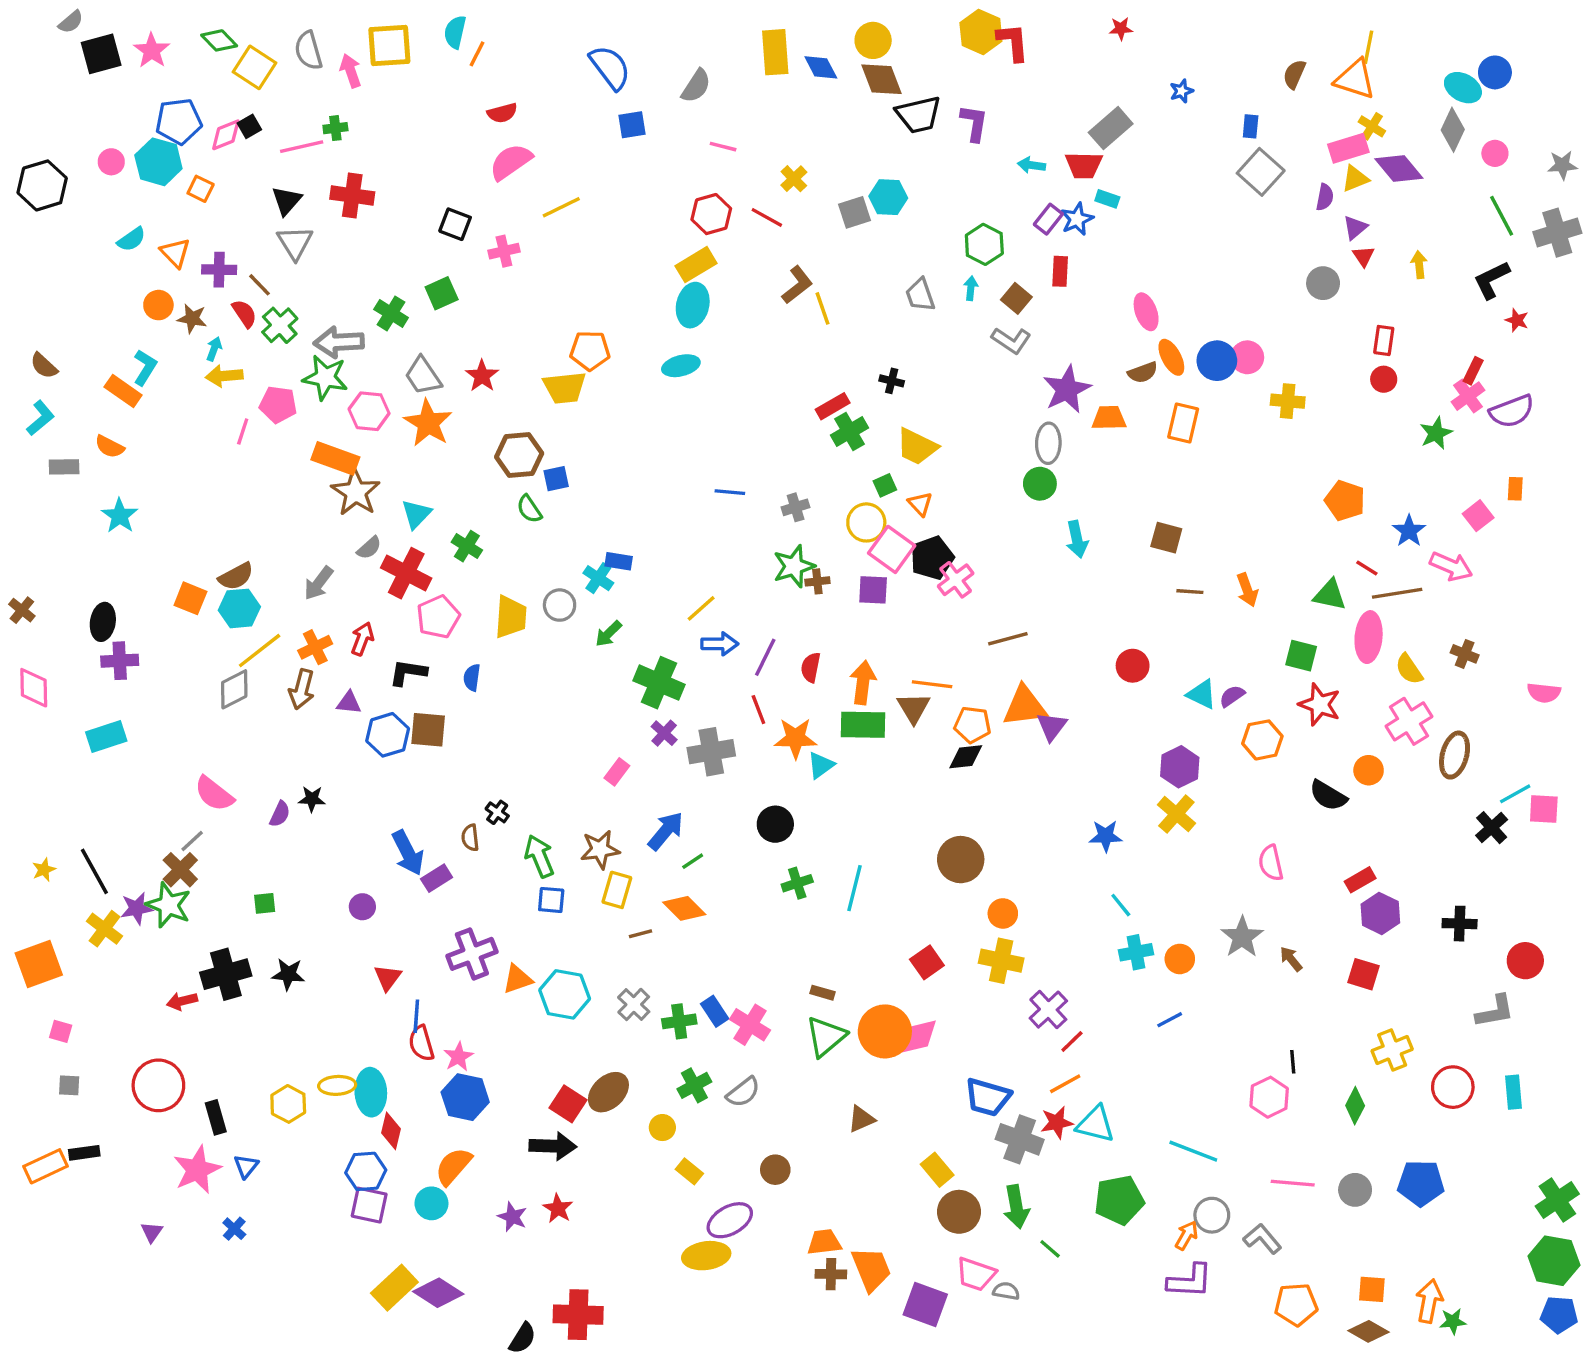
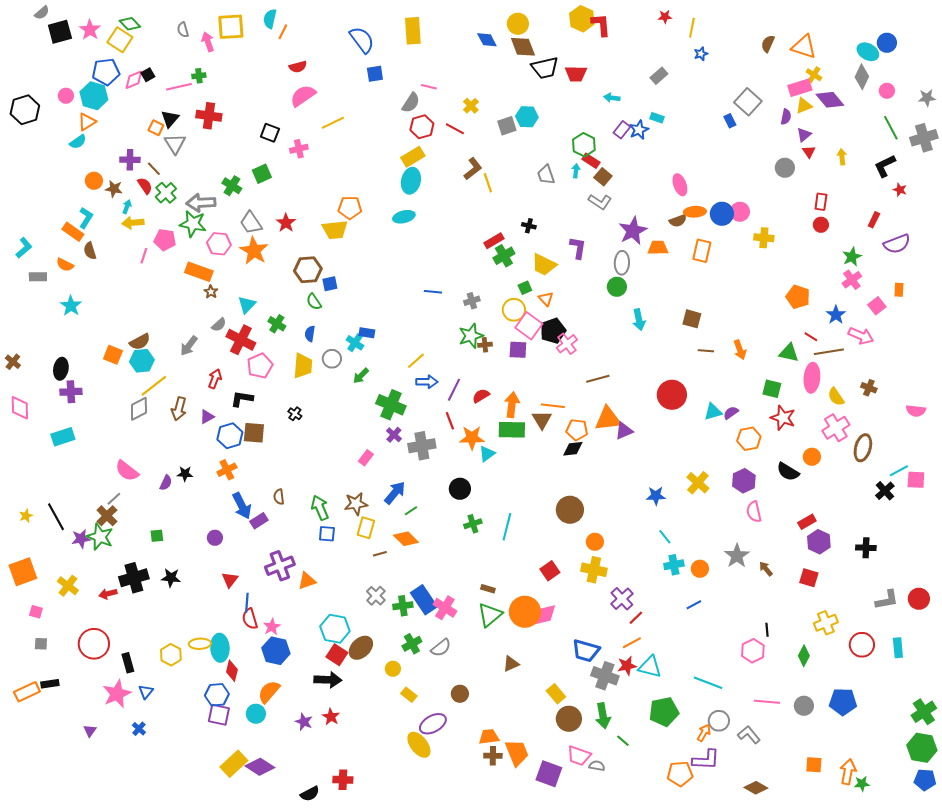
yellow line: (1369, 47) -> (692, 28), moved
gray semicircle: (308, 51) -> (183, 30), size x0.7
yellow rectangle: (775, 52) -> (413, 31), moved
yellow square: (255, 67) -> (120, 40), moved
gray semicircle: (696, 86) -> (411, 103), moved
purple L-shape: (974, 123) -> (578, 248), moved
blue rectangle: (1251, 126) -> (730, 121), moved, turned -32
gray rectangle: (1111, 128) -> (659, 76), size x0.7
red trapezoid: (1084, 165) -> (576, 74), moved
orange square: (201, 189) -> (156, 128), moved
orange triangle: (175, 253) -> (87, 122), moved, turned 42
red rectangle: (1060, 271) -> (591, 161), moved, turned -60
orange ellipse: (1171, 357) -> (695, 212), turned -65
brown semicircle: (44, 366) -> (90, 251), moved, turned 30
pink cross: (1468, 396) -> (852, 280), moved
brown star: (356, 492) -> (211, 292), size x0.5
orange cross: (315, 647) -> (227, 470), moved
red circle: (1133, 666) -> (672, 395), size x1.5
red semicircle: (811, 667) -> (481, 396), turned 48
blue semicircle: (472, 678) -> (310, 334), moved
cyan triangle: (1202, 694) -> (713, 412), turned -42
purple triangle: (349, 703) -> (207, 417), turned -35
purple triangle: (1052, 726) -> (624, 431), turned 30
purple hexagon: (1180, 767) -> (744, 481), moved
black cross: (497, 812) -> (295, 414), moved
yellow cross: (105, 929) -> (68, 586), moved
red circle: (1525, 961) -> (919, 599), moved
cyan hexagon: (565, 994) -> (335, 629), moved
blue rectangle: (715, 1011) -> (424, 600), size x1.6
yellow ellipse: (706, 1256) -> (419, 745), turned 60
orange pentagon: (1296, 1304) -> (680, 774), moved
red cross: (578, 1315) -> (343, 780), size x0.7
brown diamond: (1369, 1331) -> (756, 788), moved
black semicircle: (522, 1338) -> (310, 794), turned 30

